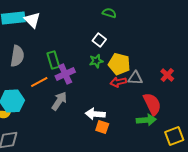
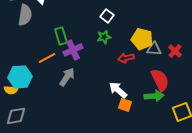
gray semicircle: (17, 56) -> (25, 15), moved
yellow pentagon: (119, 64) -> (142, 39), moved
gray triangle: (135, 78) -> (154, 49), moved
white arrow: (95, 114) -> (118, 90), moved, turned 36
orange square: (102, 127) -> (125, 105), moved

